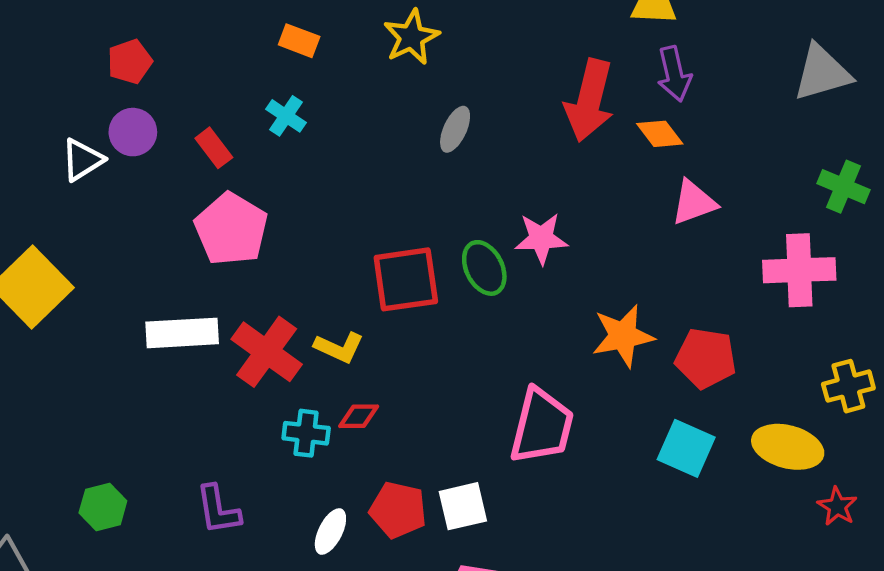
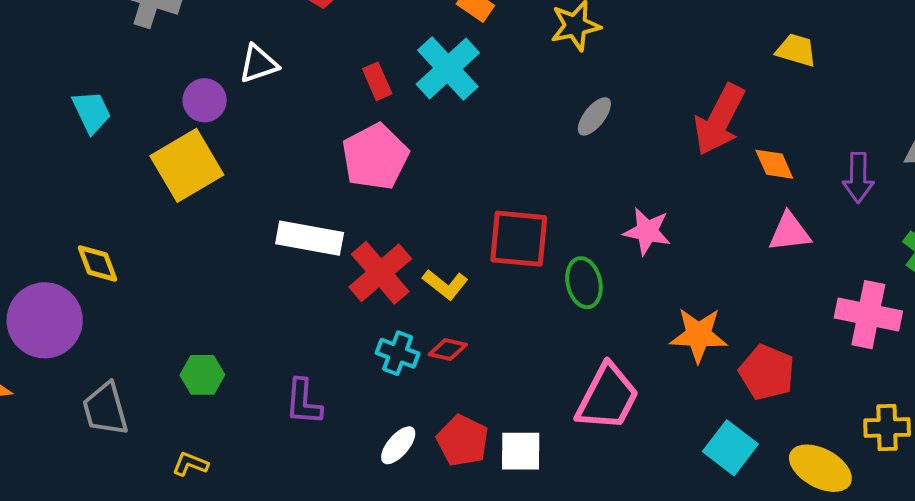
purple arrow: (674, 74) -> (858, 178), moved
cyan cross: (286, 116) -> (448, 68), size x1.8
purple circle: (133, 132) -> (205, 100), moved
green ellipse: (484, 268) -> (584, 283), moved

